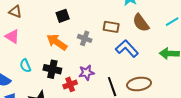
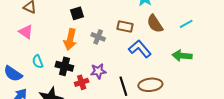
orange arrow: (57, 42) -> (70, 39), turned -115

